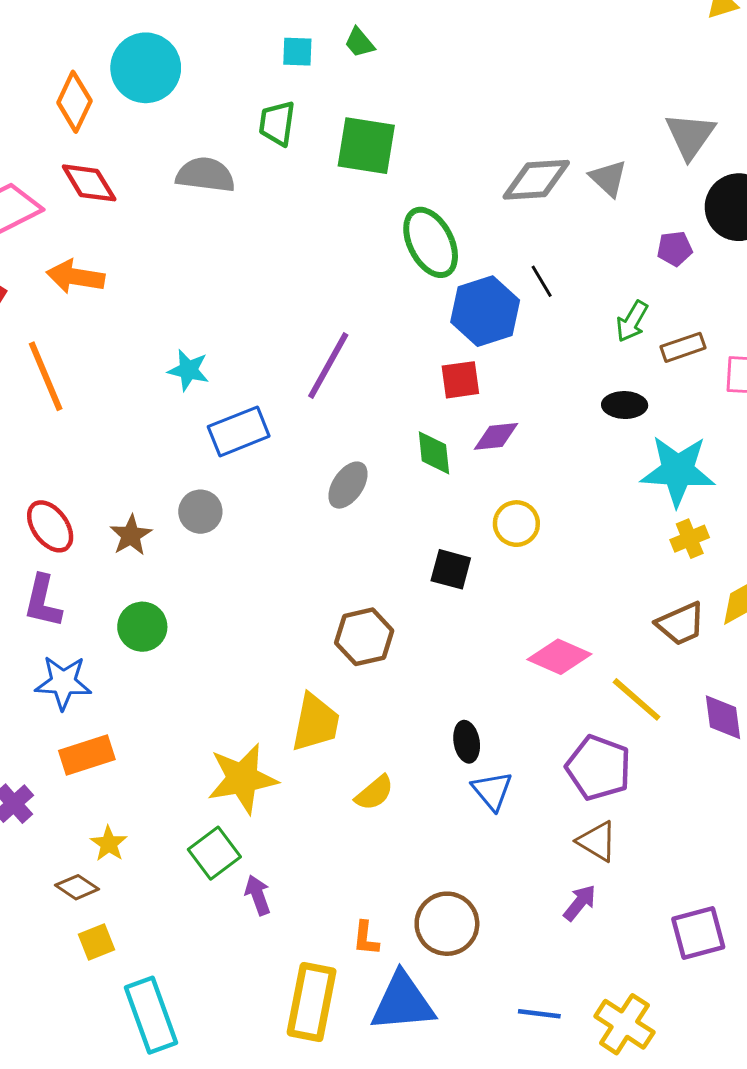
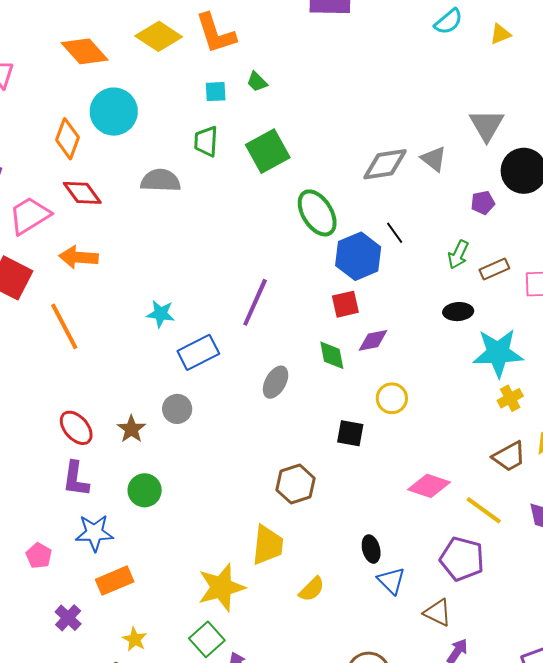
green square: (366, 146) -> (268, 151), turned -33
brown triangle: (597, 841) -> (438, 613), moved

